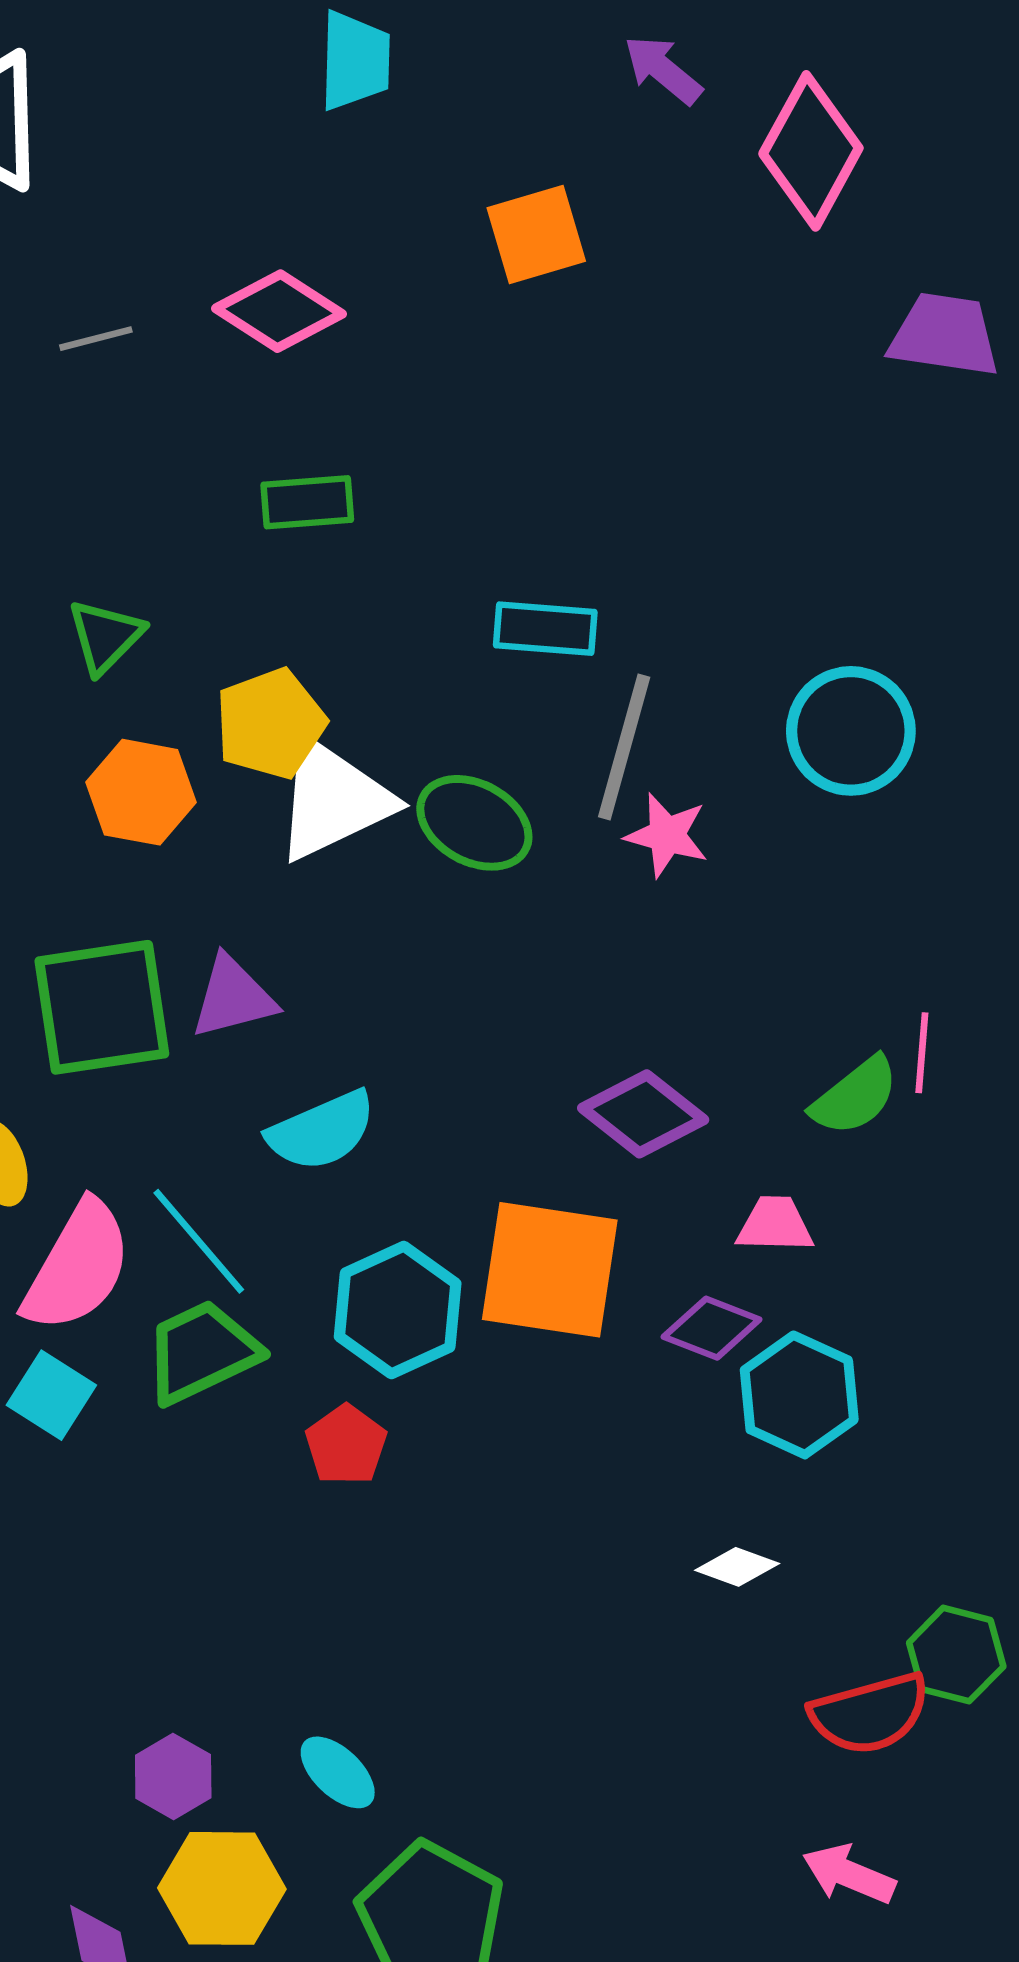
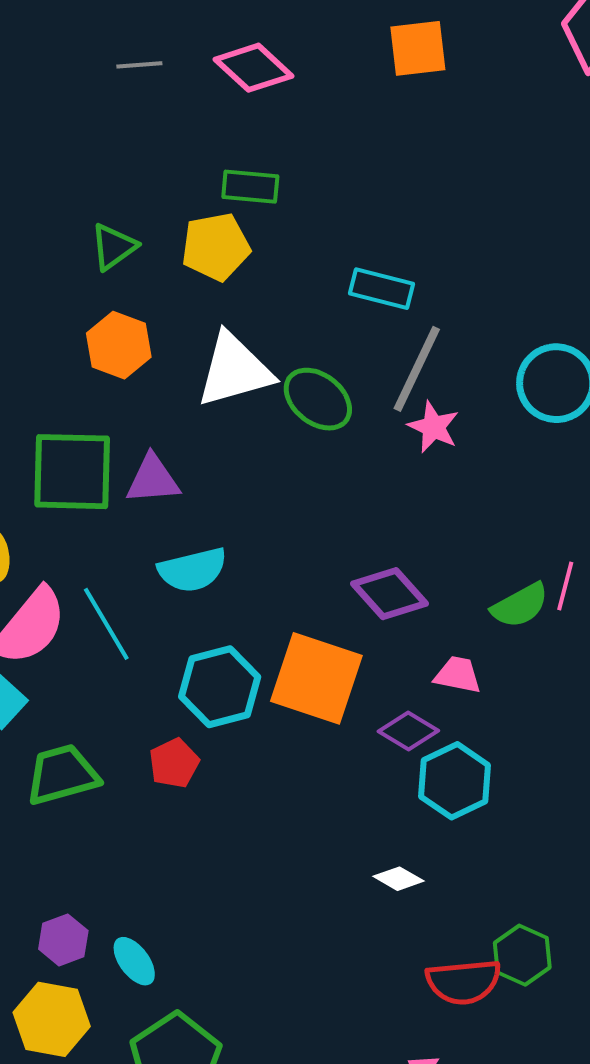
yellow pentagon: (270, 724) -> (216, 247), moved
green trapezoid: (202, 1352) -> (62, 775), moved
purple hexagon: (173, 1776) -> (63, 940), moved

